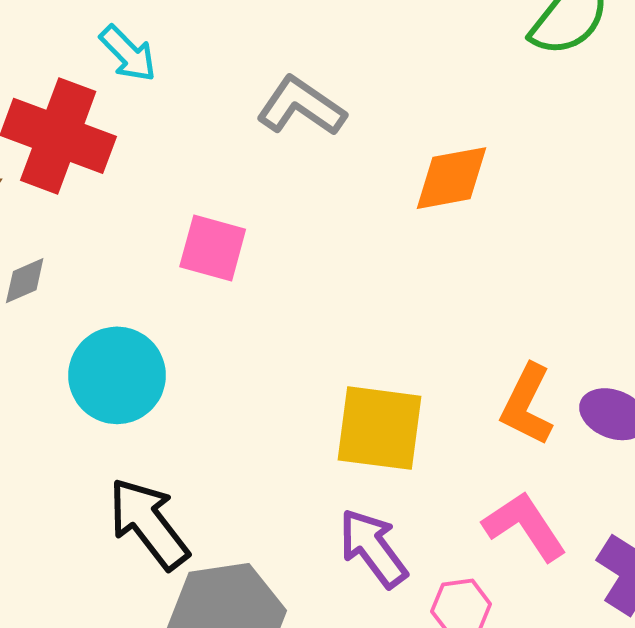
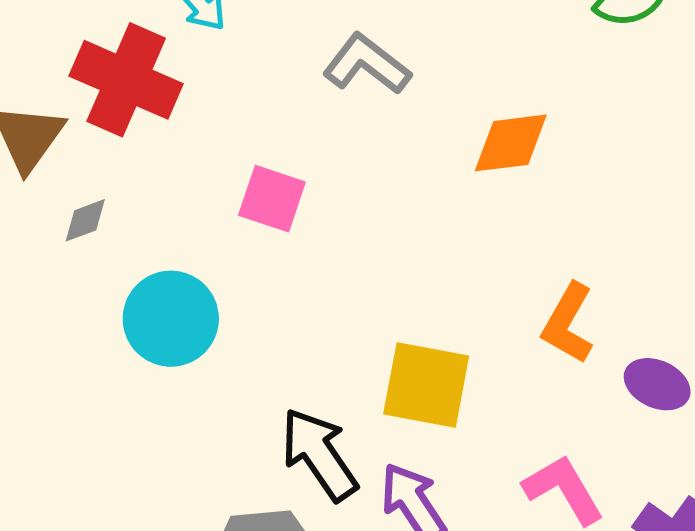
orange L-shape: (527, 405) -> (568, 323), moved
black arrow: (149, 524) -> (319, 454), moved

